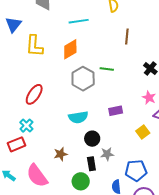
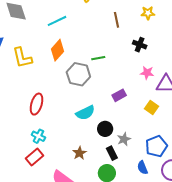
brown line: (127, 37) -> (117, 20), moved

